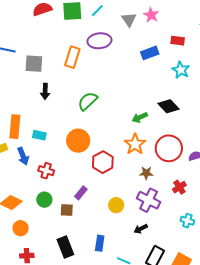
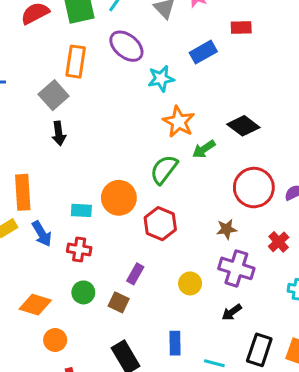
purple ellipse: (99, 41) -> (126, 46), turned 55
orange rectangle: (72, 57) -> (76, 62), moved
gray square: (34, 64) -> (54, 95), moved, turned -36
cyan star: (181, 70) -> (161, 79), moved, turned -30
green semicircle: (88, 101) -> (164, 169), moved
cyan rectangle: (39, 135) -> (81, 210), moved
orange star: (135, 144) -> (179, 122), moved
brown square: (67, 210) -> (119, 302), turned 32

